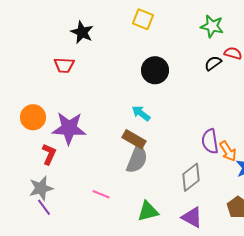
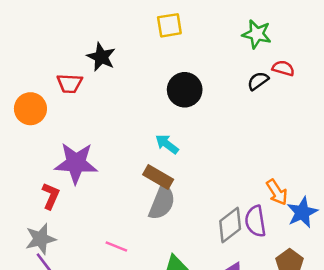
yellow square: (143, 19) -> (169, 25), turned -30
black star: (82, 32) -> (101, 57), moved
orange circle: (33, 117) -> (30, 109), moved
purple semicircle: (210, 141) -> (255, 221), moved

